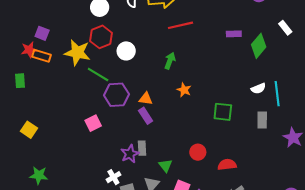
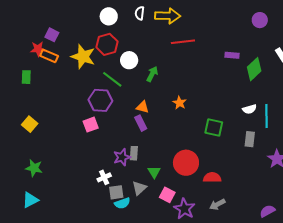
green arrow: (170, 61) -> (152, 74), moved
green line: (98, 75) -> (112, 79), moved
purple hexagon: (116, 95) -> (100, 100), moved
red circle: (198, 152) -> (186, 163), size x1.6

